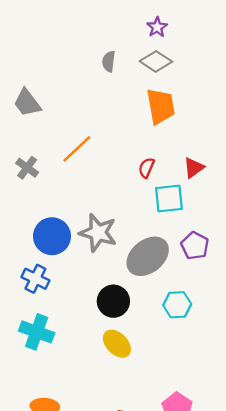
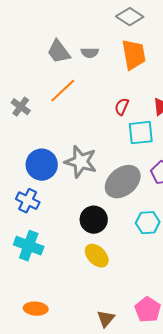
gray semicircle: (109, 61) -> (90, 53), moved, turned -96
gray trapezoid: (27, 103) -> (59, 52), moved

